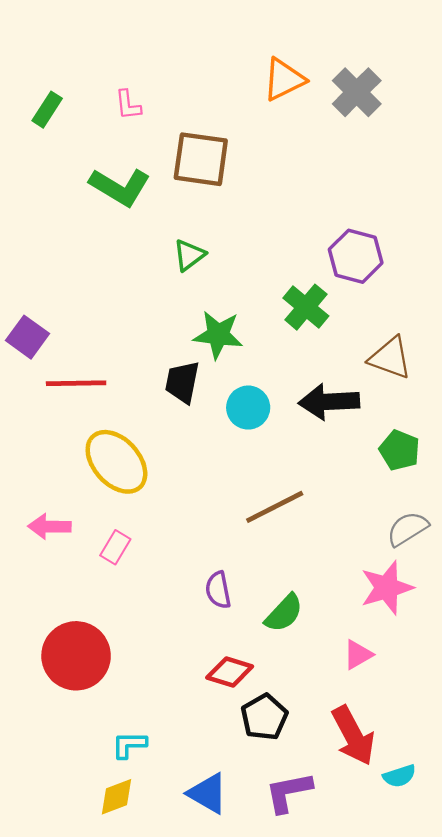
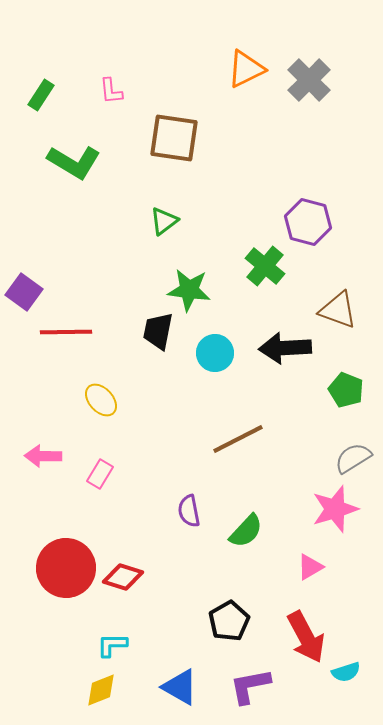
green L-shape: (120, 187) -> (74, 162), moved
yellow ellipse: (116, 462) -> (101, 400), size x0.6
red diamond: (230, 672) -> (123, 577), moved

